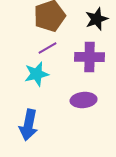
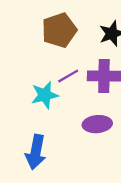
purple line: (48, 48) -> (68, 76), moved

